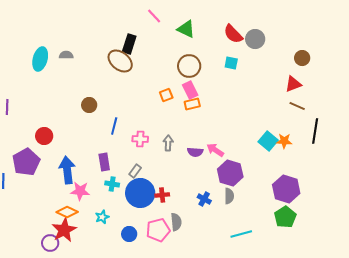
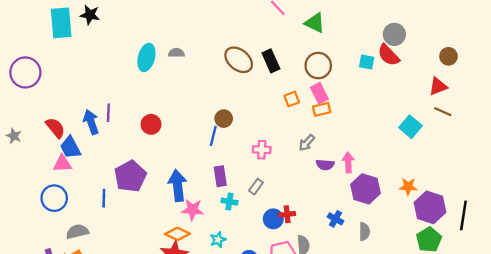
red semicircle: (233, 34) -> (389, 55), moved
black rectangle: (129, 44) -> (271, 61), moved, turned -42
brown circle: (89, 105) -> (224, 119), moved
blue line: (114, 126) -> (213, 136), moved
black line: (315, 131) -> (463, 215), moved
red circle: (44, 136) -> (151, 124), moved
cyan square: (268, 141) -> (410, 127), moved
orange star: (284, 141) -> (408, 187), moved
gray arrow: (168, 143) -> (307, 143), moved, turned -140
pink arrow: (215, 150) -> (348, 162), turned 54
blue circle: (140, 193) -> (273, 219), moved, size x0.6
gray semicircle: (229, 196) -> (364, 232), moved

